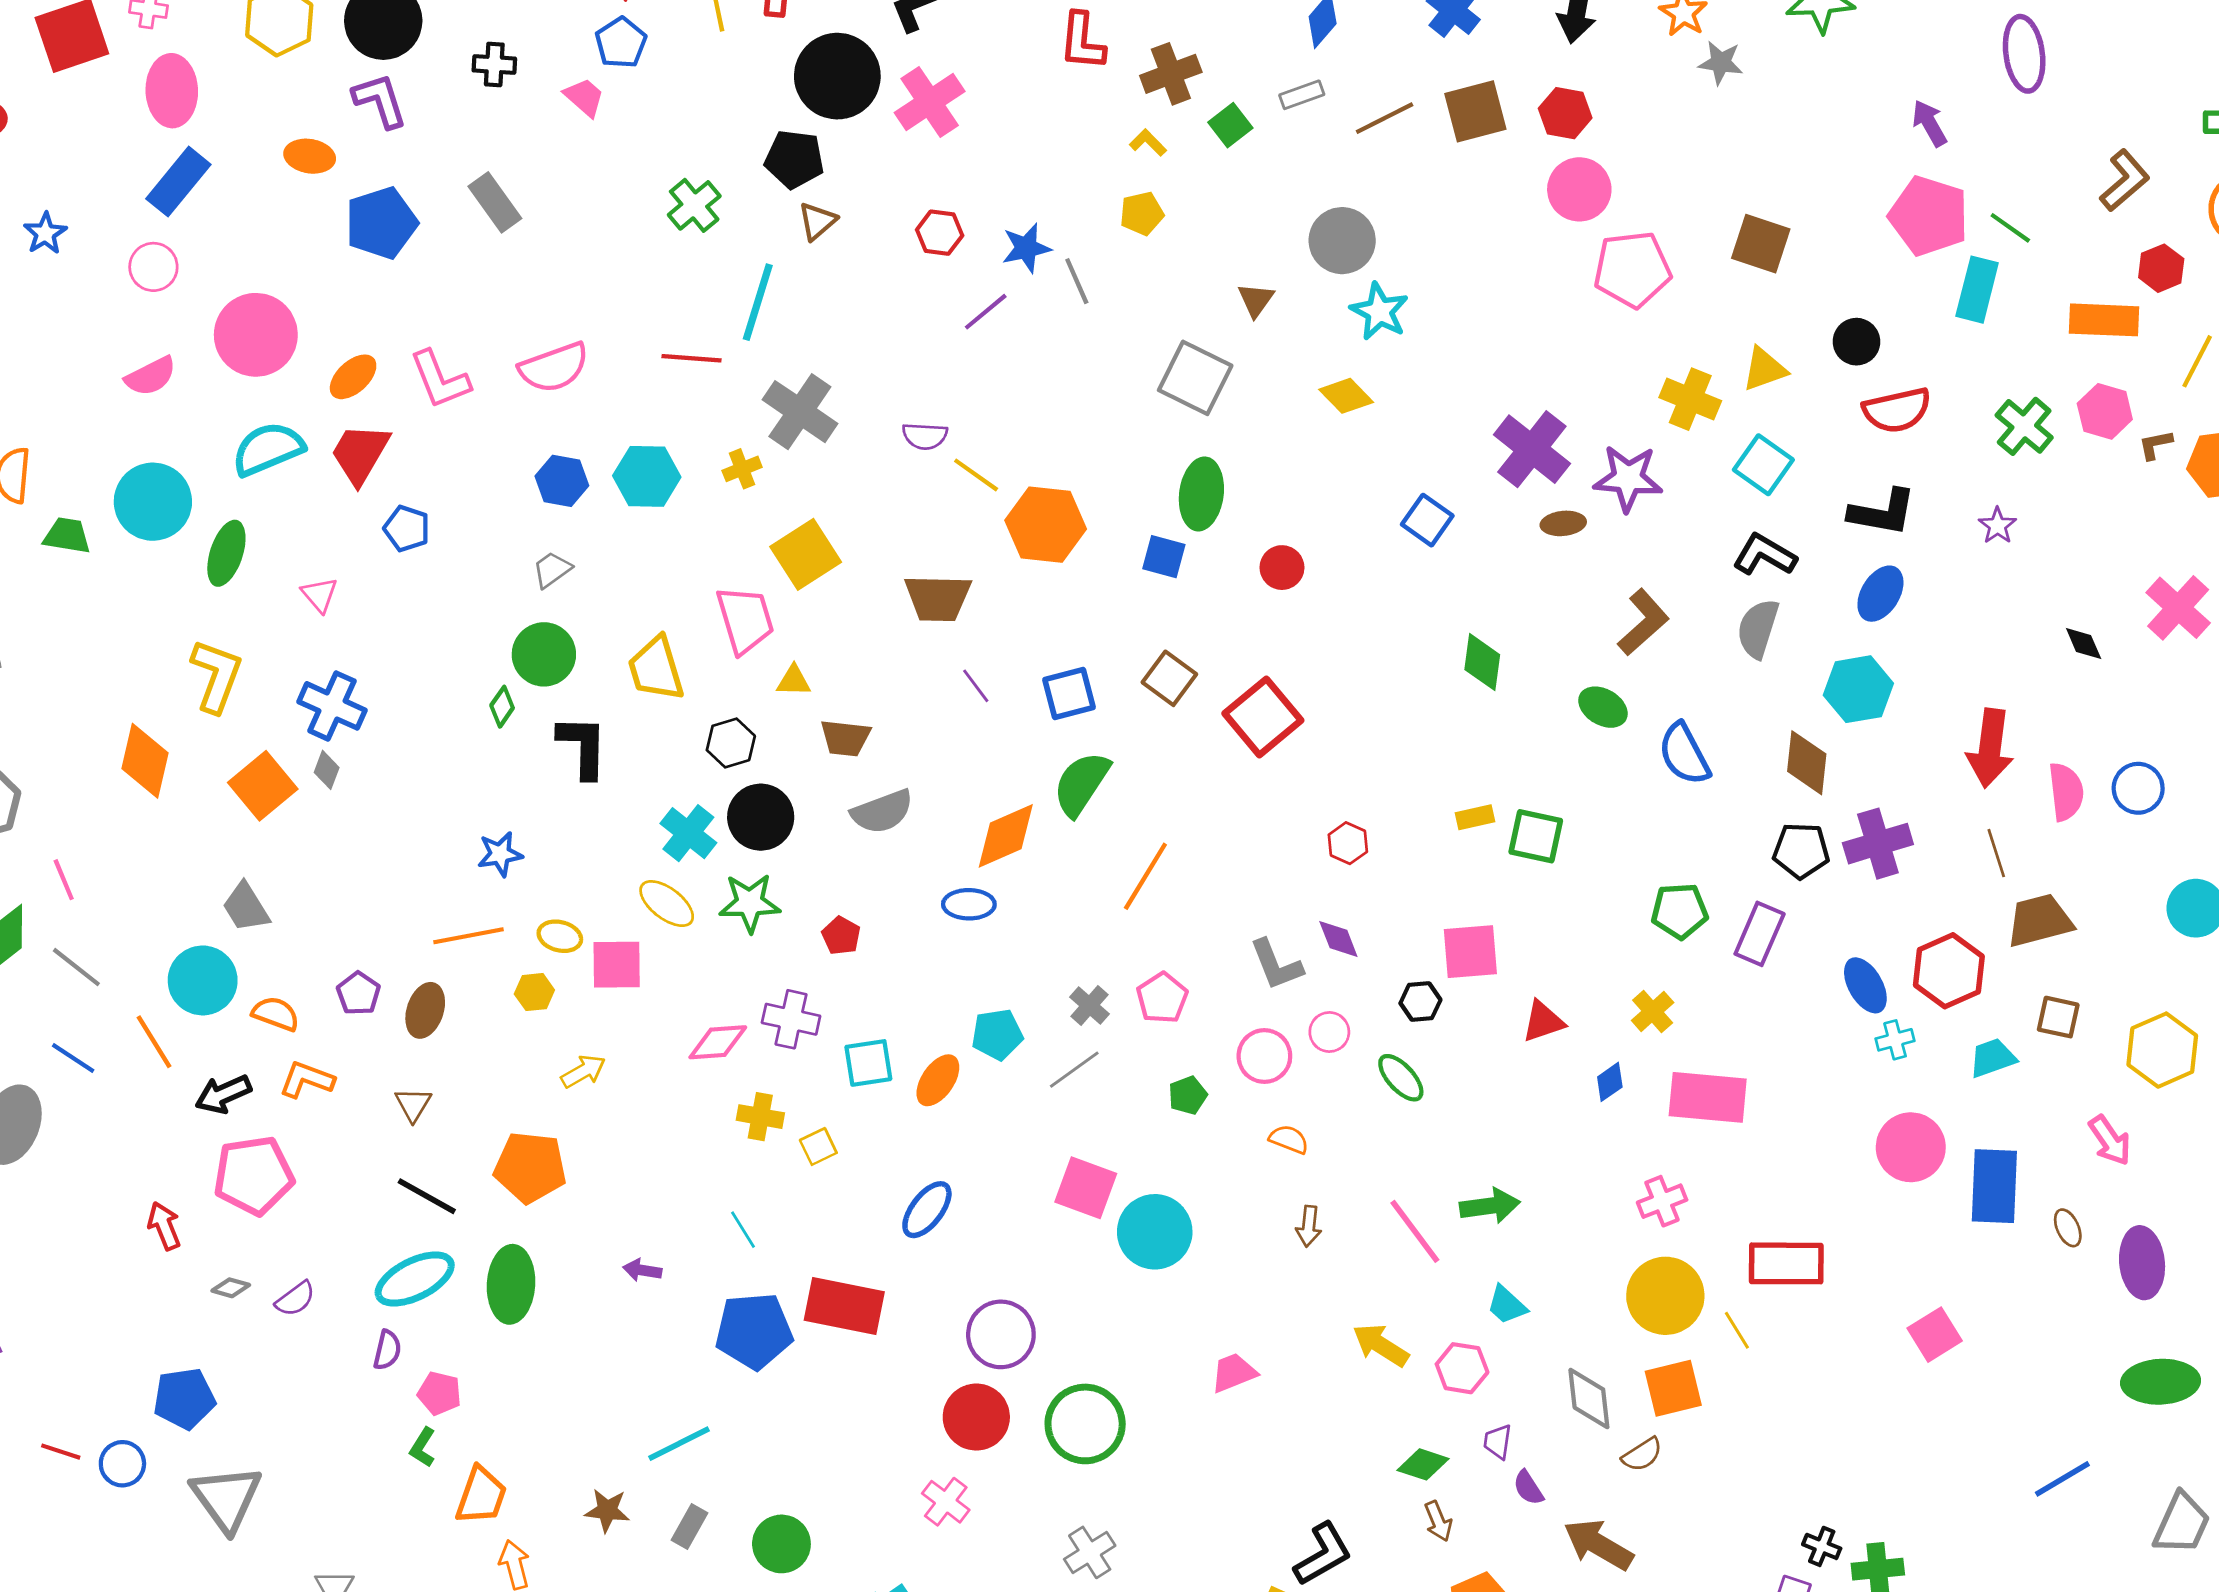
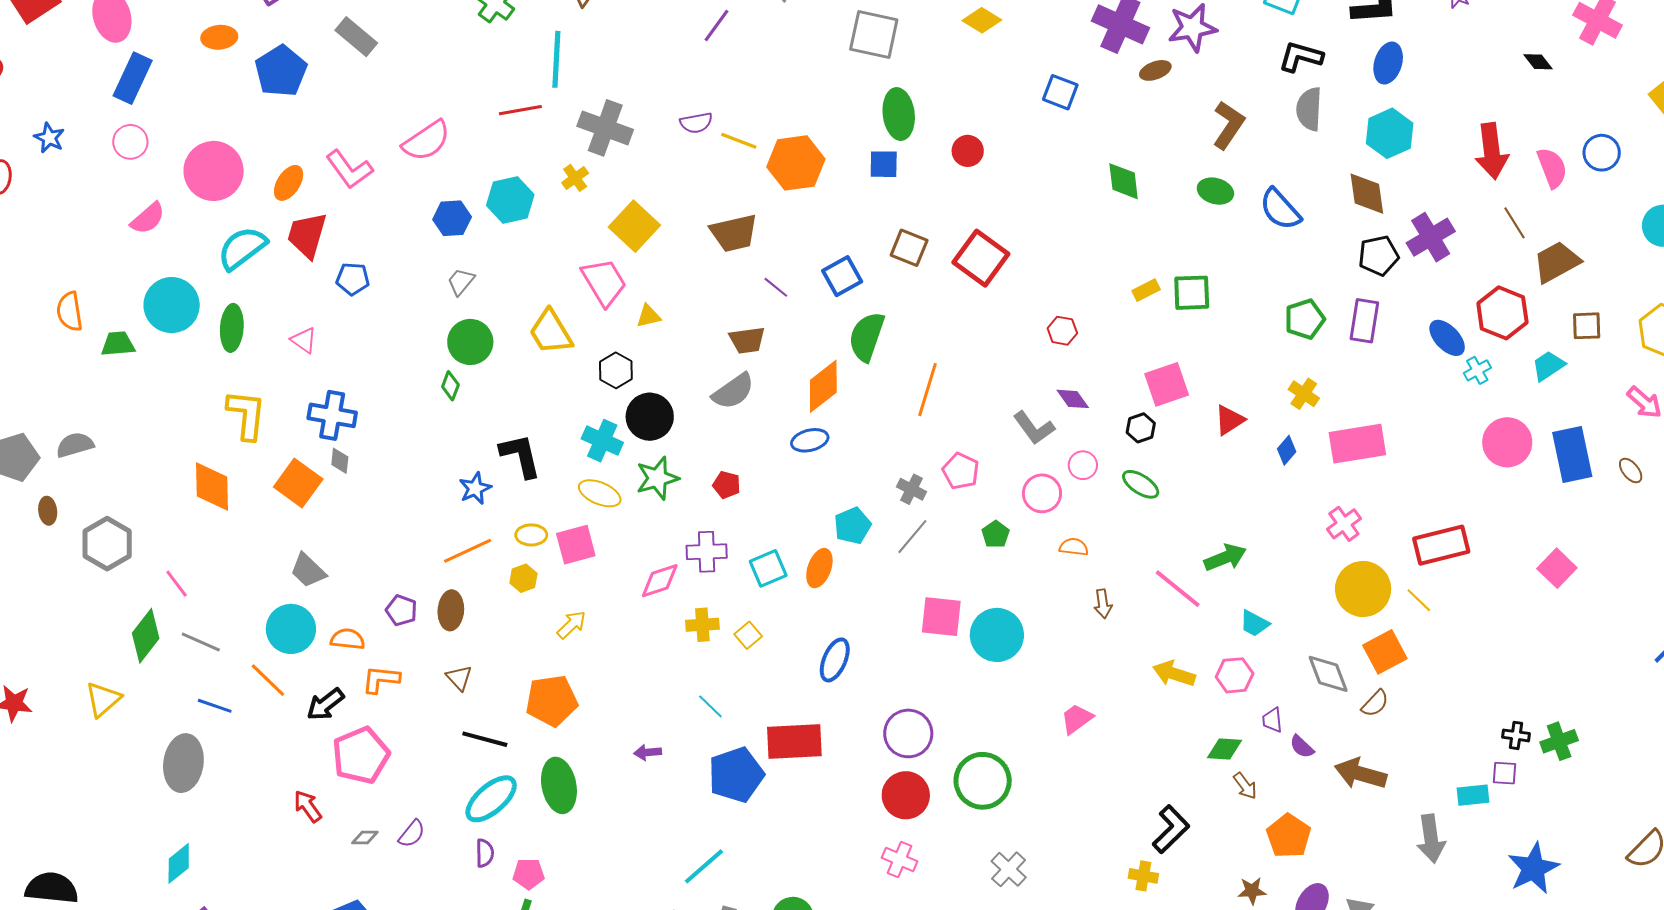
brown trapezoid: (845, 738) -> (747, 340), moved
black L-shape: (583, 747) -> (521, 456), moved

